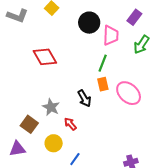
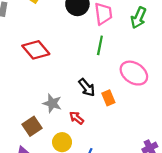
orange rectangle: (103, 84) -> (108, 98), moved
brown square: (29, 124) -> (32, 126), turned 30

